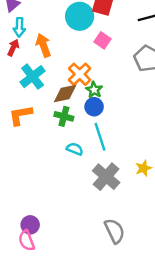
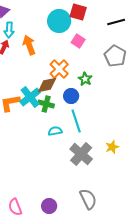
cyan cross: (33, 77) -> (30, 97), moved
green star: (94, 90) -> (85, 79), moved
cyan semicircle: (75, 149) -> (55, 131), turned -32
purple circle: (30, 225) -> (49, 206), moved

